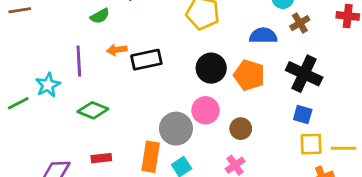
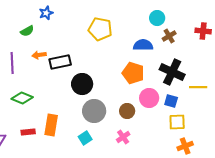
black circle: (211, 68) -> (82, 84), moved
pink circle: (206, 110) -> (149, 98), moved
gray circle: (176, 129) -> (94, 111), moved
yellow line: (343, 148) -> (198, 87), moved
orange rectangle: (151, 157) -> (51, 125), moved

